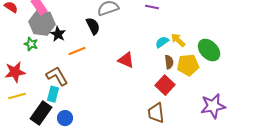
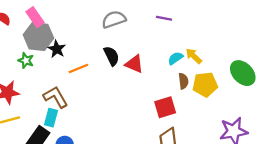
black semicircle: (93, 26) -> (111, 56), moved
green ellipse: (209, 50) -> (243, 73), moved
red triangle: (126, 60) -> (134, 64), moved
red square: (165, 85) -> (165, 107), moved, turned 30

